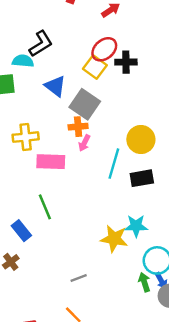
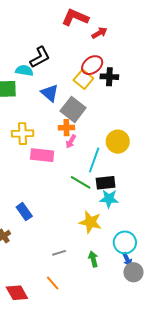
black rectangle: (142, 178) -> (106, 183), moved
green line: (45, 207) -> (81, 182), moved, turned -40
cyan star: (136, 226) -> (109, 199), moved
blue rectangle: (21, 231) -> (24, 212), moved
green arrow: (144, 282) -> (93, 259), moved

